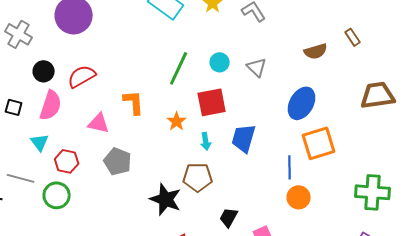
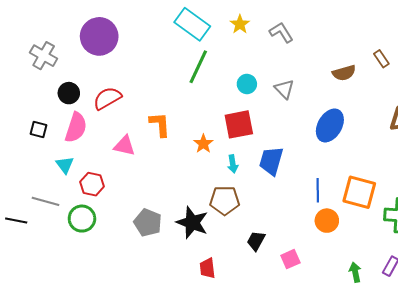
green line: (179, 68) -> (198, 67), moved
orange square: (319, 143) -> (359, 192), moved, turned 32
gray pentagon: (118, 161) -> (148, 223), moved

